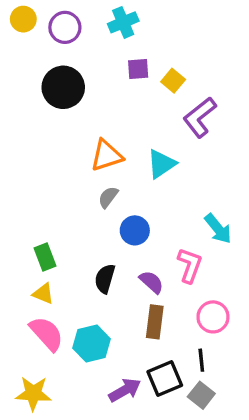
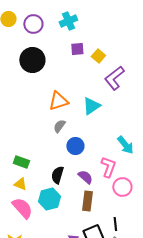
green rectangle: (45, 257) -> (21, 162), turned -49
pink circle: (213, 317) -> (122, 187), moved
cyan hexagon: (92, 344) -> (49, 199), moved

